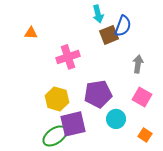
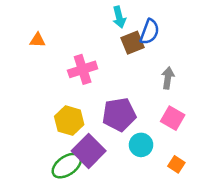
purple square: (73, 124) -> (89, 151), turned -32

